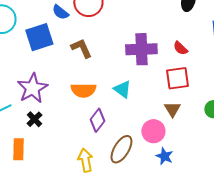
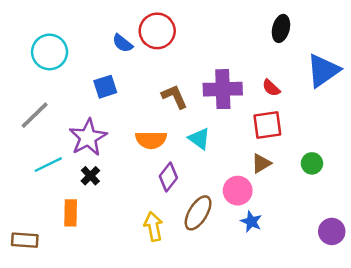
blue square: (39, 37) -> (105, 87), moved, size x0.7
brown L-shape: (81, 48) -> (175, 97), moved
brown triangle: (172, 109) -> (261, 163), turned 30

